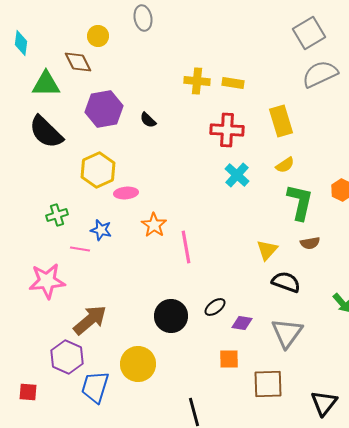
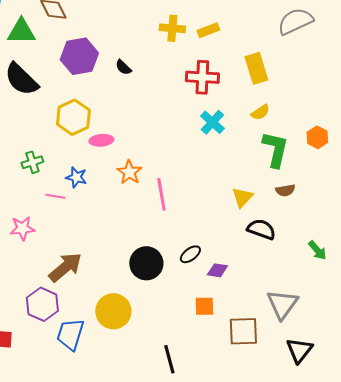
yellow rectangle: (233, 83) -> (208, 30), turned -30
pink star: (47, 281) -> (22, 228), size x0.7
gray triangle: (287, 333) -> (282, 304), moved

